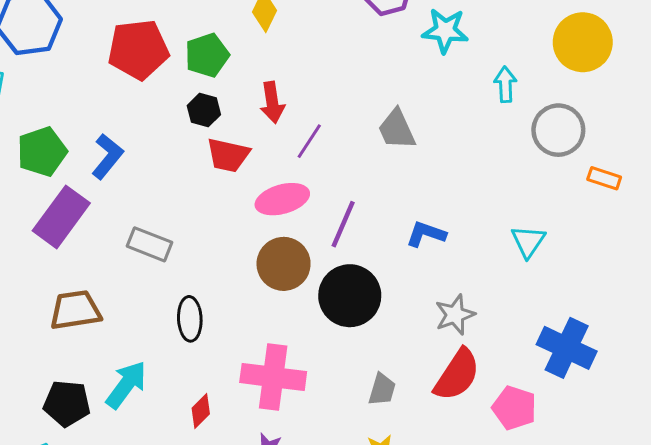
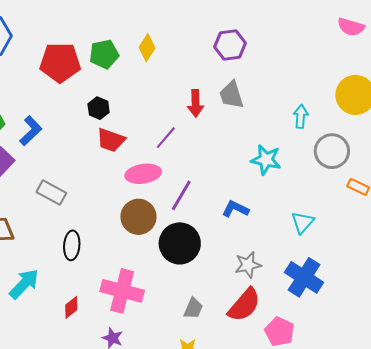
cyan star: (445, 31) -> (266, 160), moved
green pentagon: (207, 55) -> (104, 54), moved
red arrow: (272, 102) -> (195, 103), moved
gray trapezoid: (397, 129) -> (231, 95), moved
blue cross: (567, 348) -> (304, 277), moved

